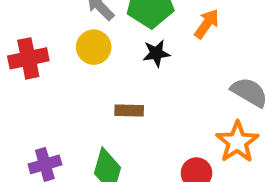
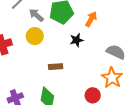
black star: (156, 53) -> (77, 40), moved

